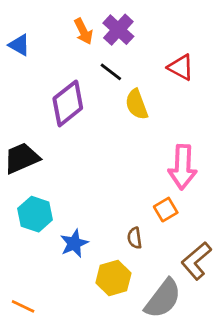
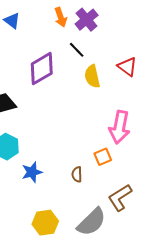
red triangle: (181, 67) -> (127, 67), moved
yellow hexagon: (113, 278) -> (45, 223), moved

